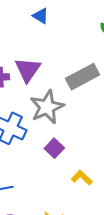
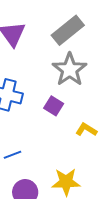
gray star: (47, 107) -> (70, 70), moved

